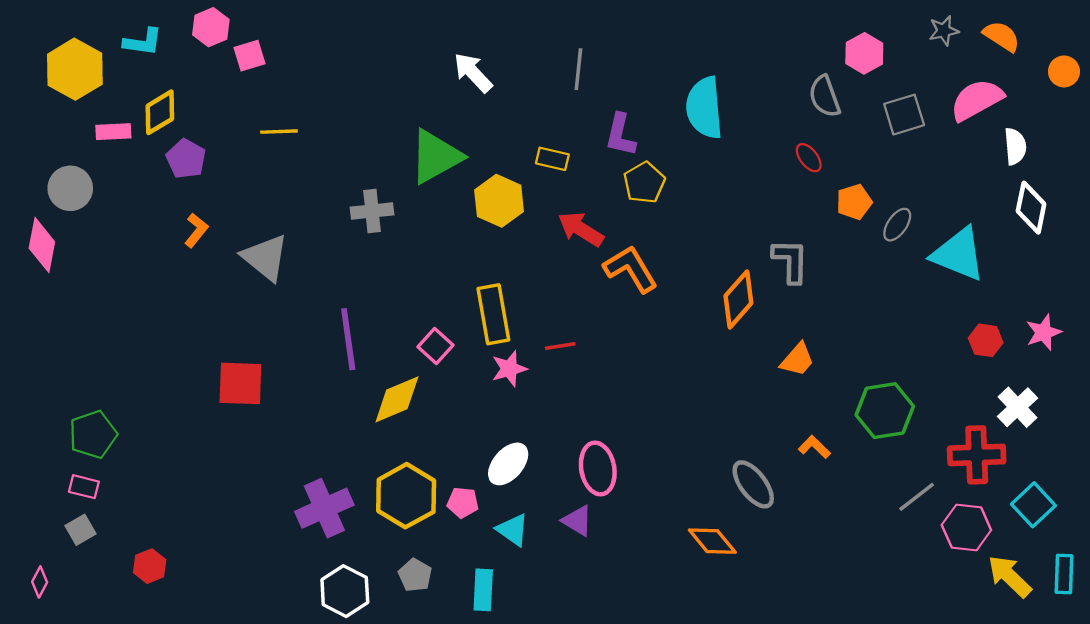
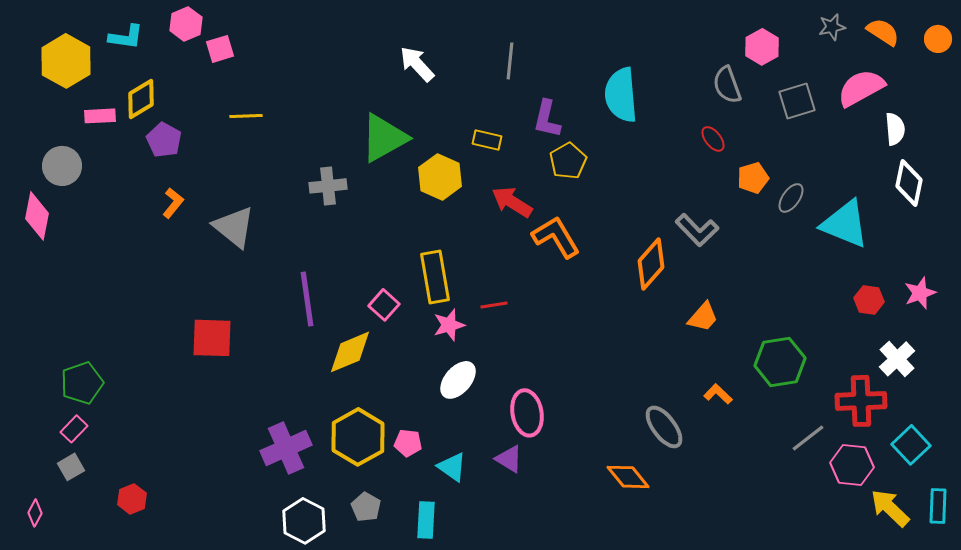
orange circle: (1064, 71) -> (938, 39), moved
gray L-shape: (791, 261) -> (697, 230), turned 135
white ellipse: (508, 464) -> (458, 380), moved
pink rectangle: (84, 487) -> (74, 429), turned -60

